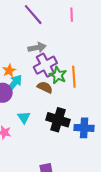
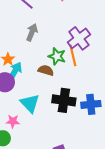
gray arrow: (37, 48) -> (32, 32), turned -48
purple cross: (45, 65) -> (79, 38), moved
cyan triangle: (24, 117) -> (30, 103), size x1.5

